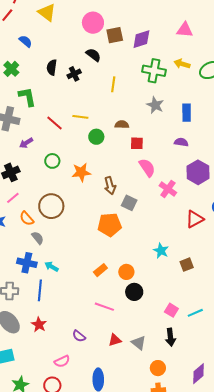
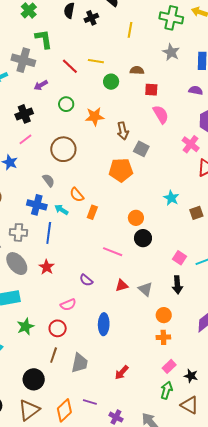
pink cross: (168, 189) -> (191, 144), moved
orange semicircle: (27, 218) -> (77, 195), moved
orange rectangle: (100, 270) -> (92, 212), moved, turned -32

